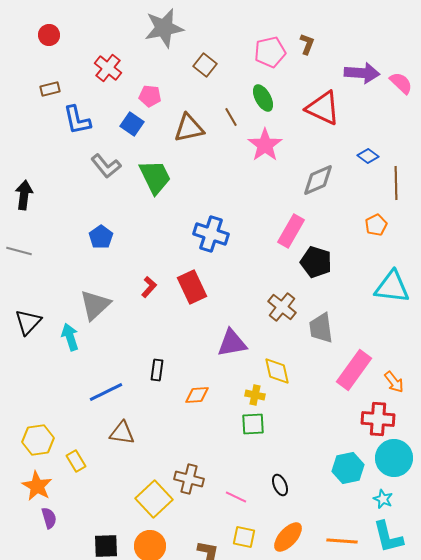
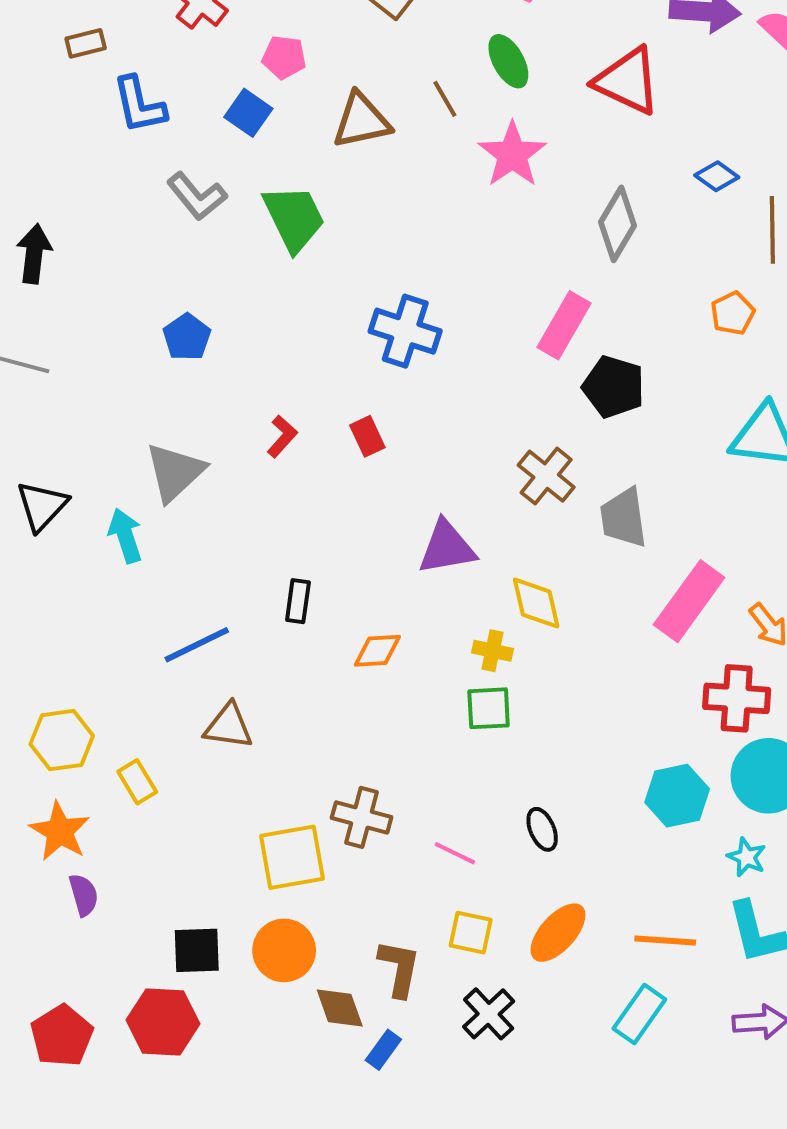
gray diamond: (318, 180) -> (618, 224), turned -36
red rectangle: (192, 287) -> (367, 436), size x0.6
yellow square: (154, 499) -> (292, 857), turned 33

